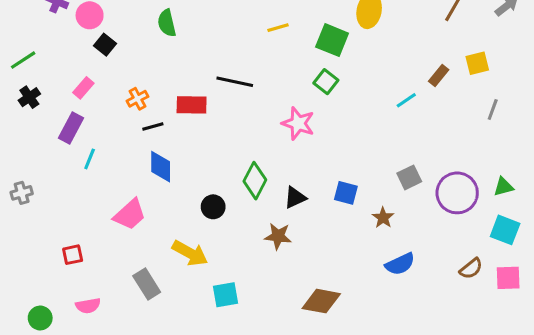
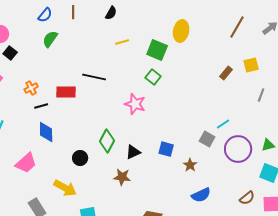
green semicircle: (167, 23) -> (50, 39), turned 48
cyan line: (406, 100) -> (223, 124), moved
gray square: (409, 177) -> (207, 139), turned -35

